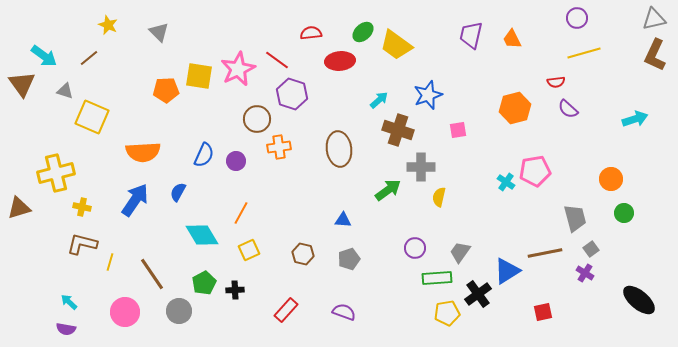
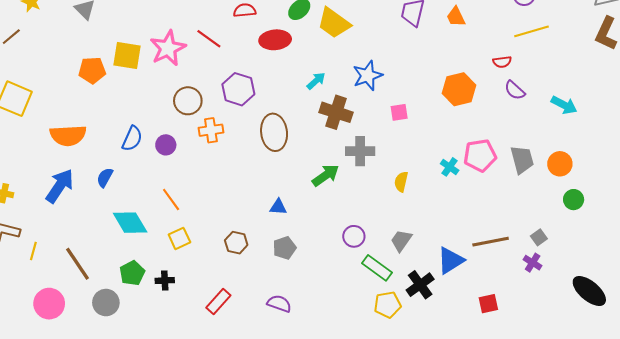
purple hexagon: (292, 94) -> (238, 89), moved
cyan arrow: (635, 119) -> (564, 105), moved, turned 45
yellow semicircle: (439, 197) -> (401, 182), moved
orange line: (241, 213) -> (171, 200), turned -65
gray trapezoid: (575, 218) -> (522, 160), moved
green rectangle: (437, 278) -> (377, 268), turned 40

